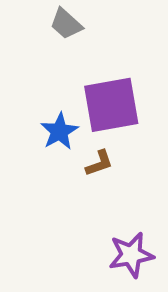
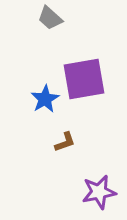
brown L-shape: (99, 163) -> (65, 142), moved

